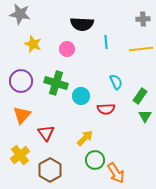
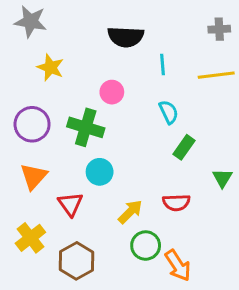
pink circle: (67, 49) -> (112, 92), moved
cyan semicircle: (116, 82) -> (169, 112), moved
cyan circle: (81, 96) -> (100, 172), moved
green rectangle: (140, 96) -> (184, 147), moved
red semicircle: (106, 109) -> (176, 203), moved

